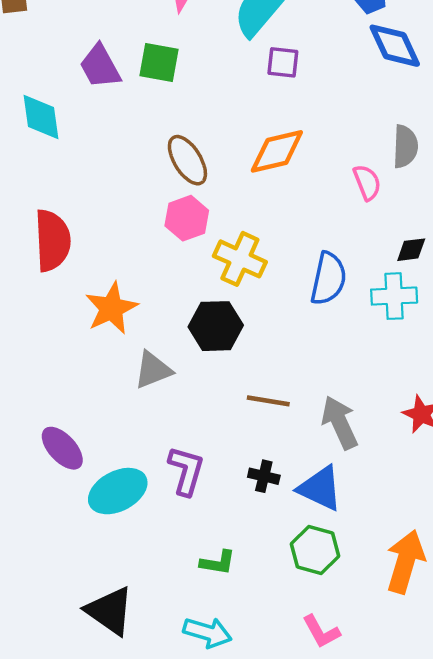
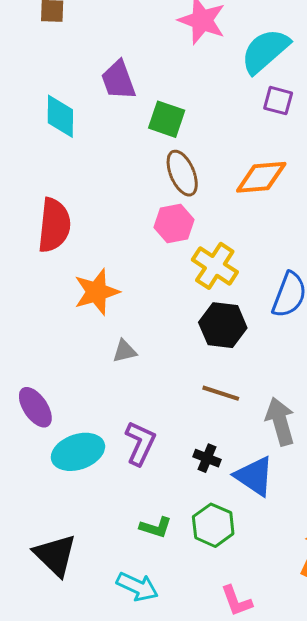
green square: (159, 63) -> (167, 119), moved
black hexagon: (216, 326) -> (223, 325), moved
gray triangle: (153, 370) -> (125, 351), size x0.7
green hexagon: (315, 550) -> (213, 525), moved

